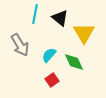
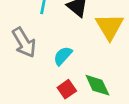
green diamond: (74, 62) -> (97, 85), moved

